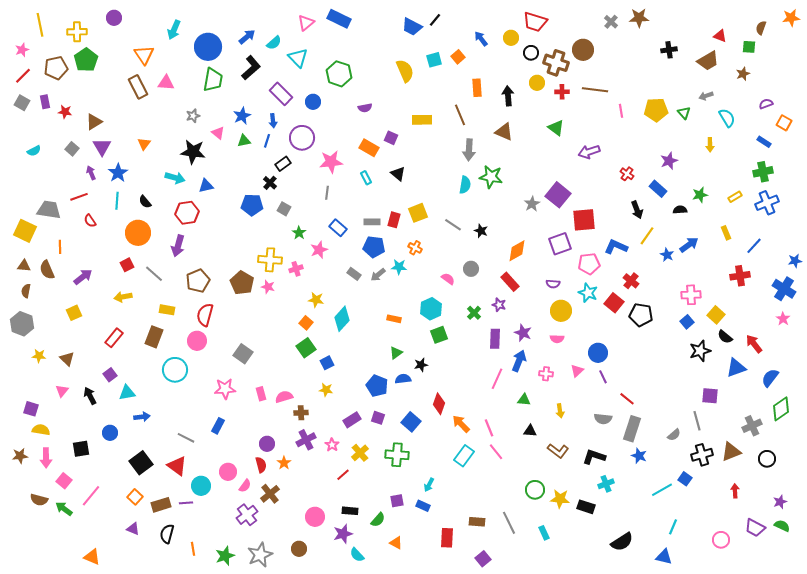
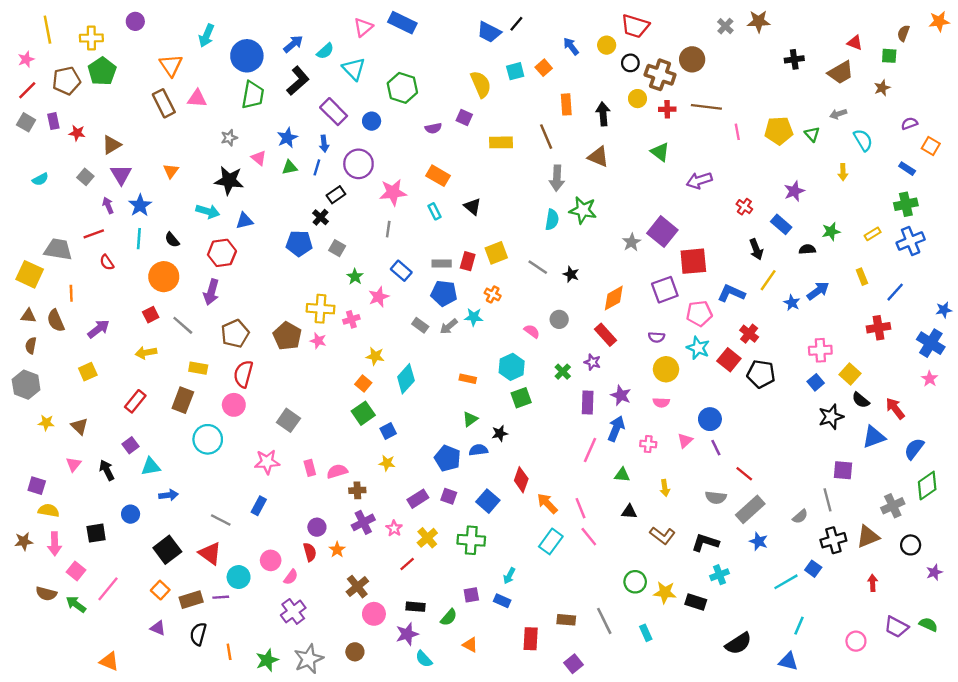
purple square: (391, 138) -> (464, 118), moved
gray rectangle: (632, 429) -> (750, 509), turned 30
brown cross: (270, 494) -> (357, 587), moved
purple star: (780, 502) -> (934, 572), moved

